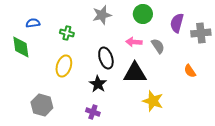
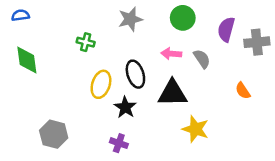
blue semicircle: (33, 23) -> (20, 15), moved
yellow ellipse: (64, 66) -> (101, 84), moved

